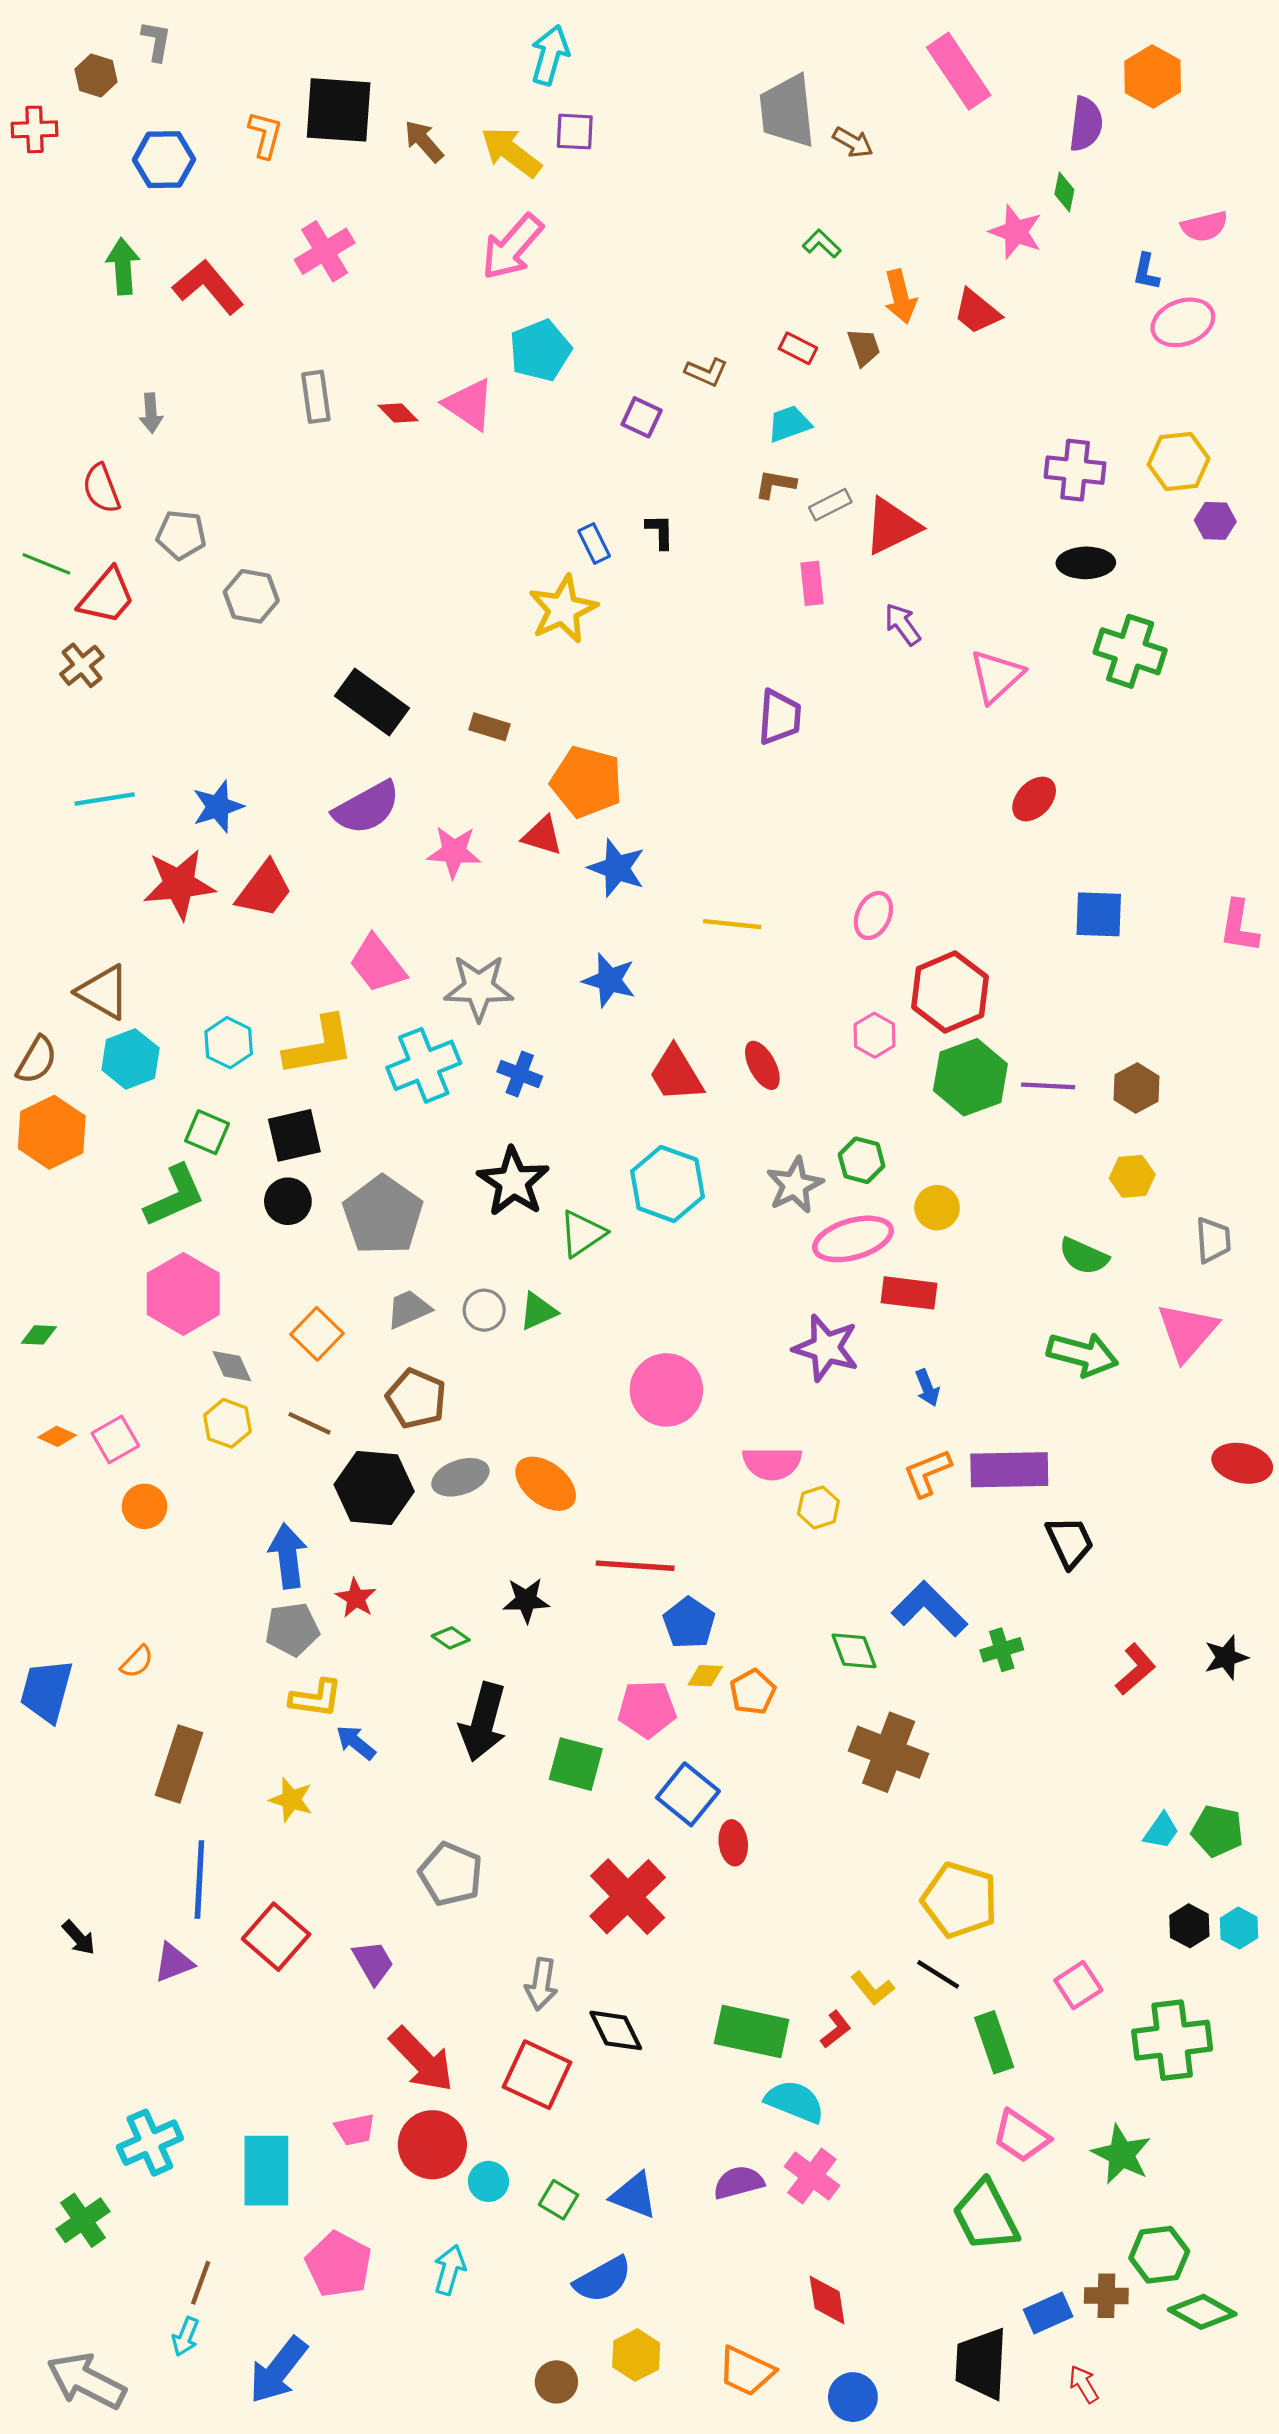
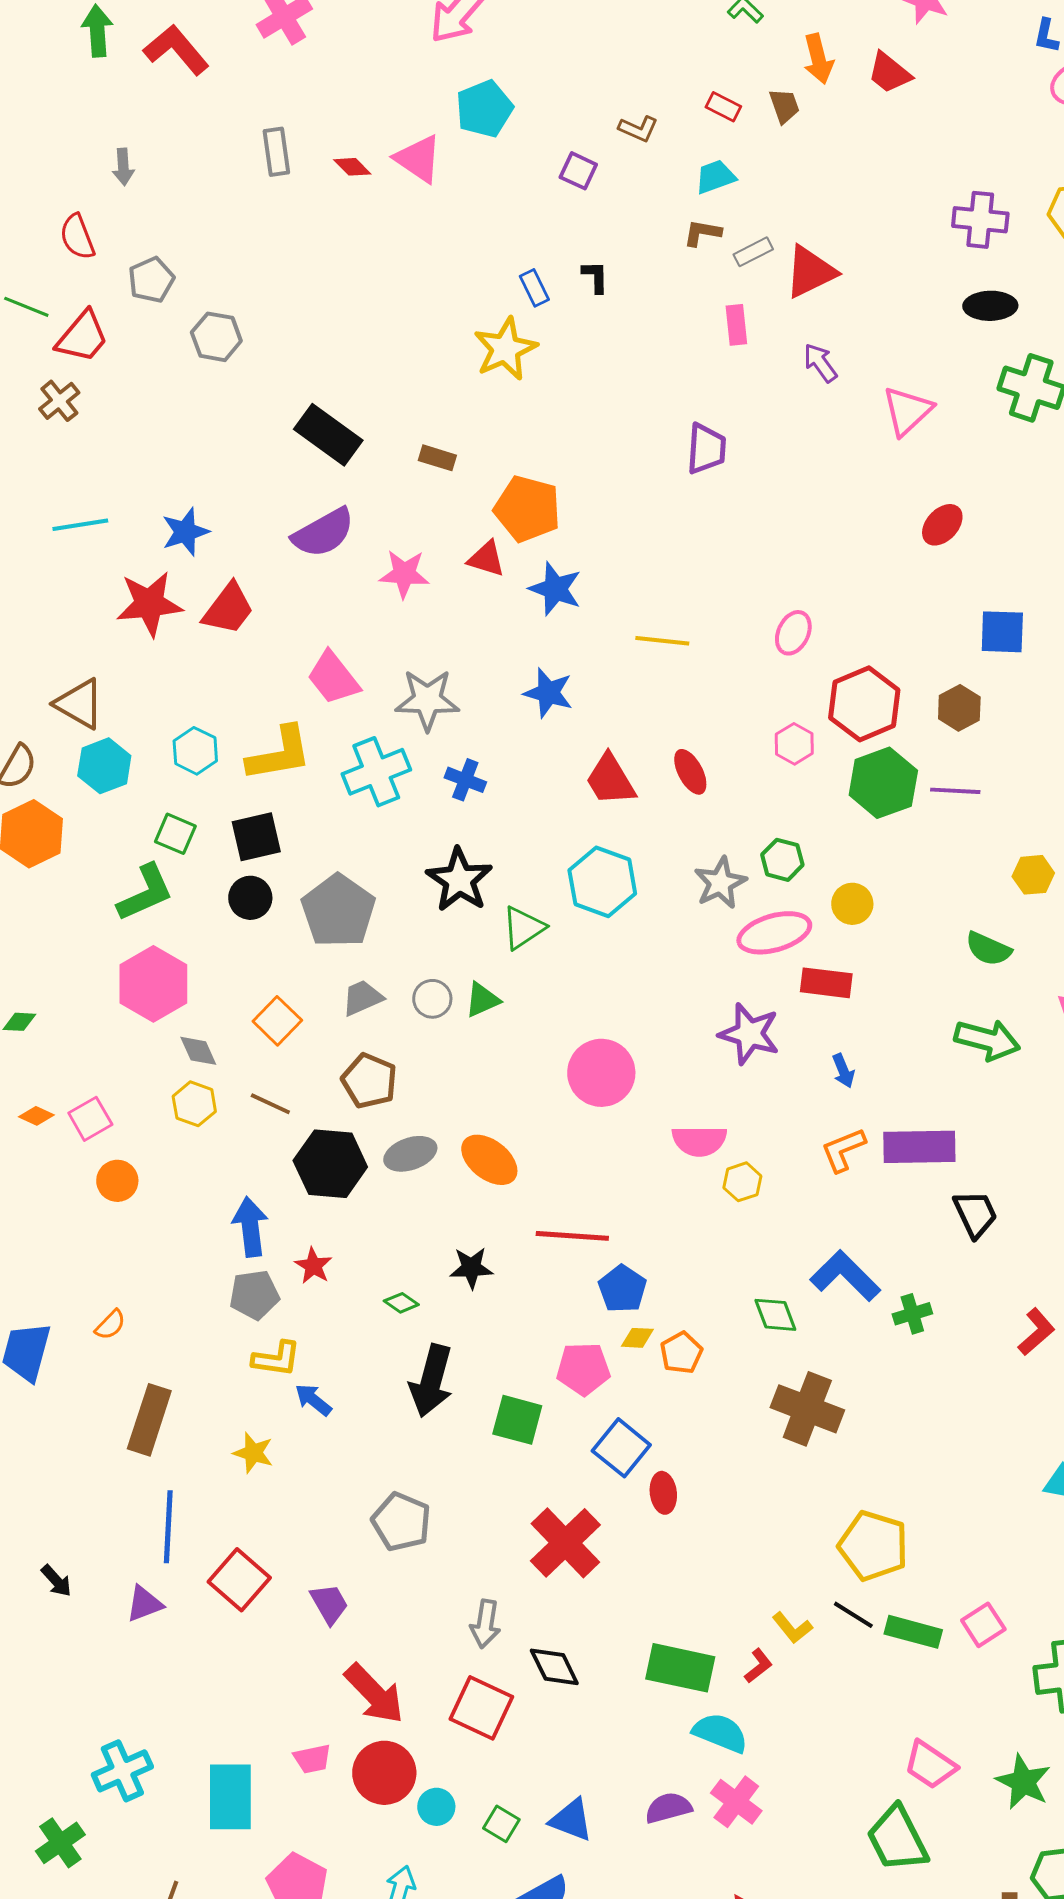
gray pentagon: (181, 535) -> (151, 280), turned -30
brown hexagon: (1137, 1088) -> (959, 708), moved
green rectangle: (994, 2042) -> (913, 1632), moved, turned -56

